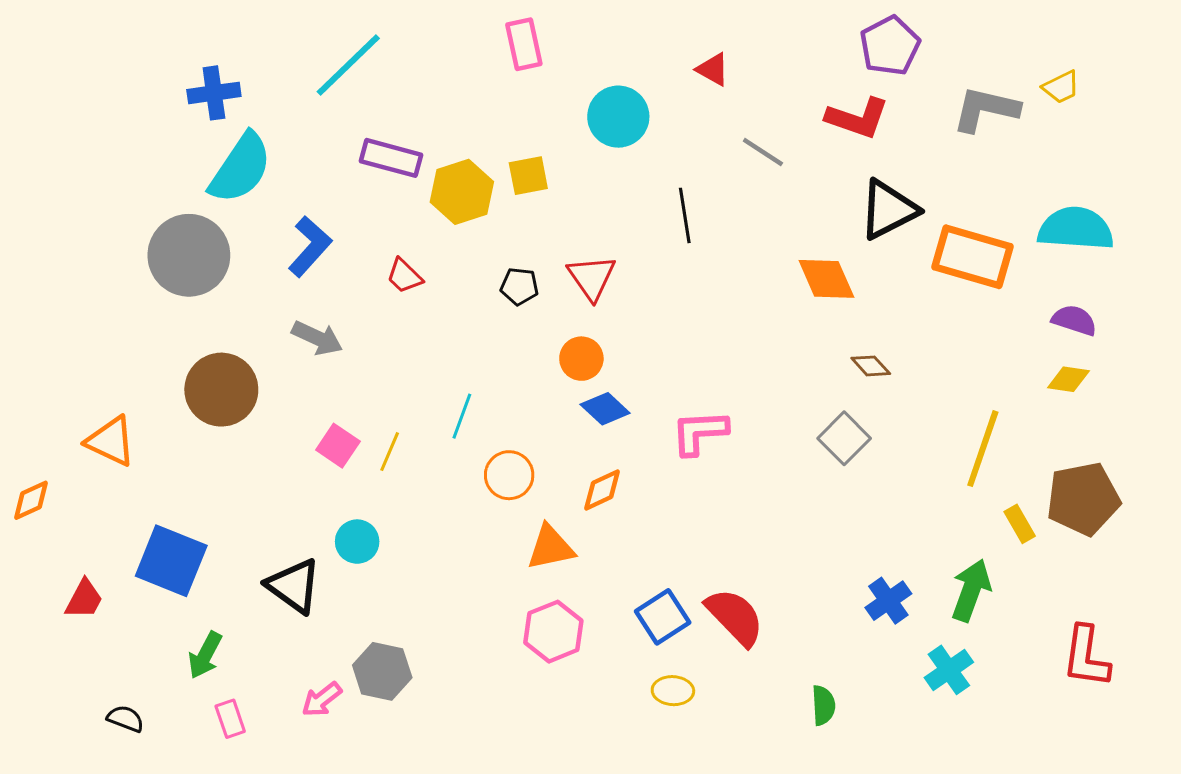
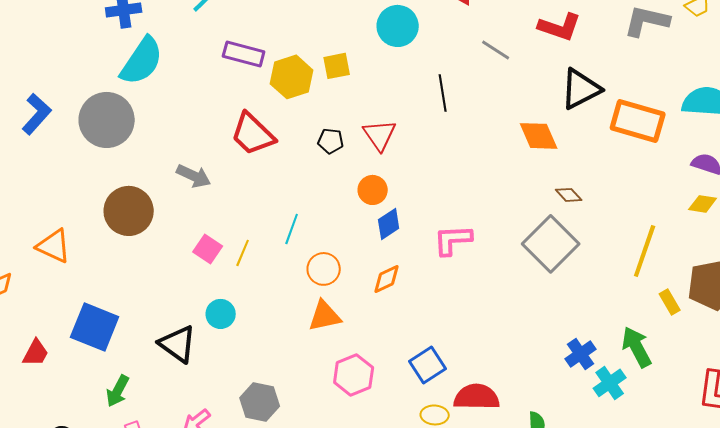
blue L-shape: (310, 246) -> (37, 114), moved
red trapezoid: (404, 276) -> (253, 134), size x1.8
blue diamond: (605, 409) -> (389, 224), turned -76
gray square: (844, 438) -> (551, 244), size x1.6
orange triangle: (550, 547) -> (325, 316), moved
green arrow: (971, 590) -> (637, 347), turned -48
red semicircle: (735, 617) -> (477, 397), moved, turned -45
cyan cross: (949, 670) -> (610, 383), moved
gray hexagon: (382, 671) -> (260, 402), moved

